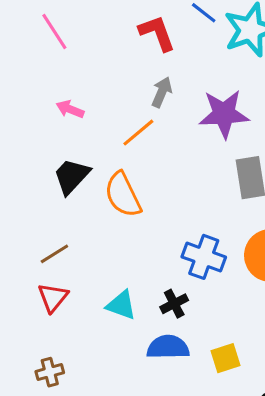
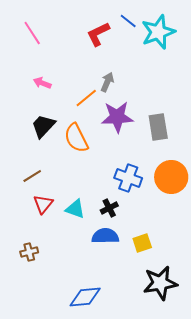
red L-shape: (157, 33) -> (98, 34), turned -96
gray arrow: (162, 92) -> (107, 82), moved
purple star: (224, 114) -> (117, 117), moved
red triangle: (53, 297) -> (43, 204), moved

